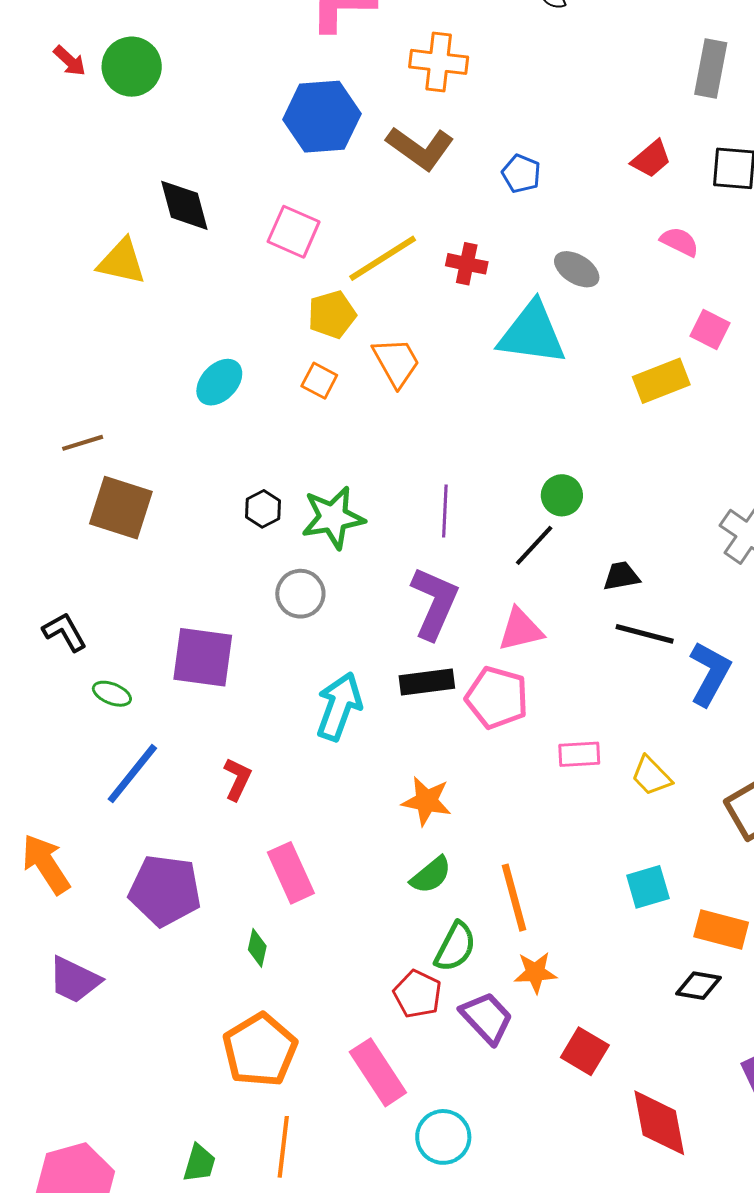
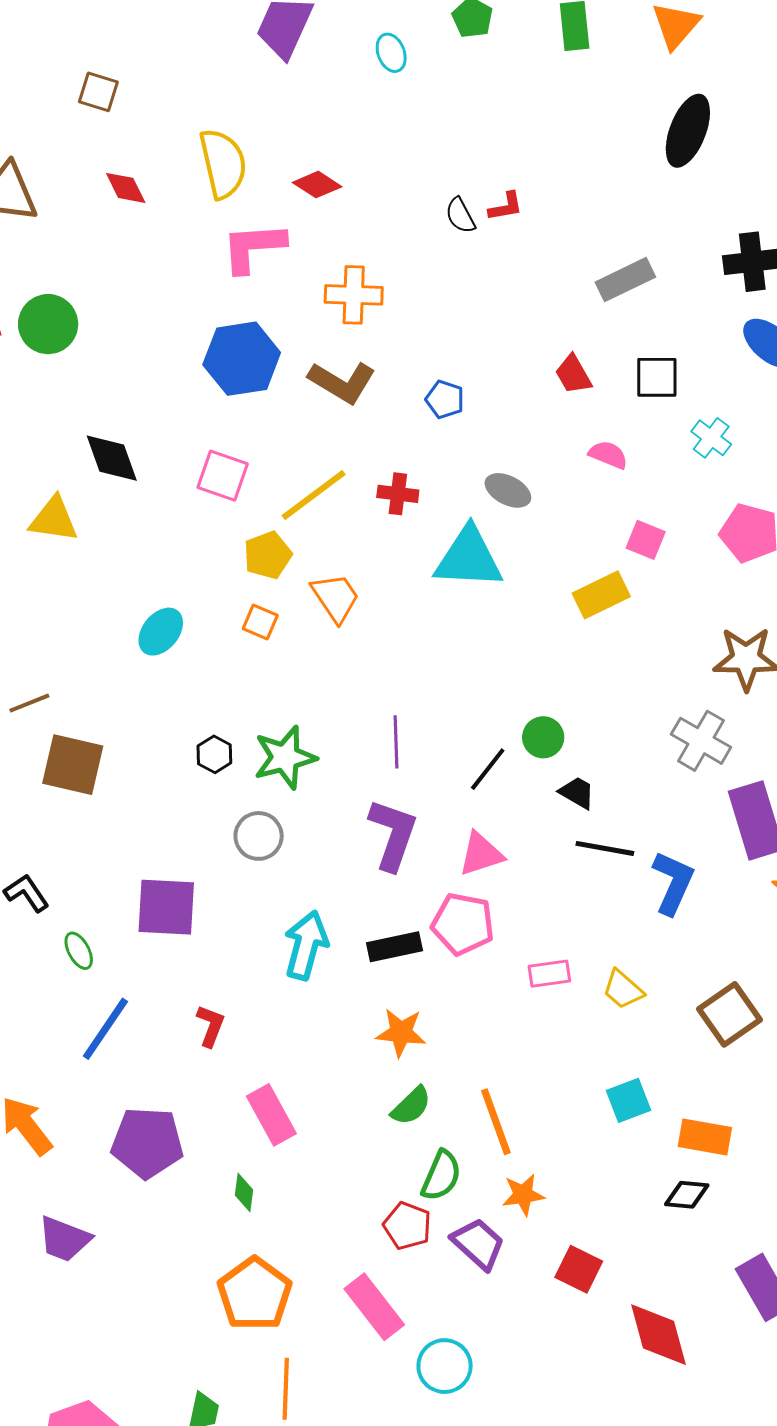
gray rectangle: (711, 69) -> (625, 280), turned 58
red trapezoid: (651, 159) -> (573, 374), turned 105
green circle: (562, 495) -> (543, 737), moved
black trapezoid: (621, 576) -> (577, 793), turned 45
black rectangle: (427, 682) -> (395, 947), moved
green ellipse: (112, 694) -> (79, 951), turned 45

